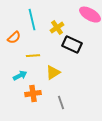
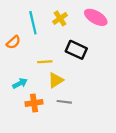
yellow cross: (57, 28) -> (60, 18), moved
yellow line: (33, 56) -> (45, 62), moved
gray line: (61, 103) -> (64, 102), moved, turned -64

